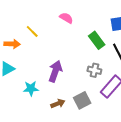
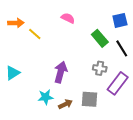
orange arrow: (12, 44) -> (16, 23), moved
cyan star: (31, 88) -> (45, 97), moved
gray square: (82, 100) -> (89, 99), turned 36

